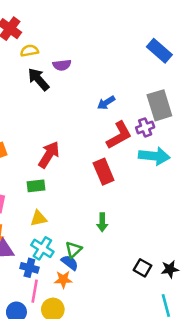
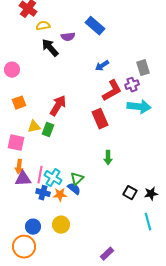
blue rectangle: (159, 51) -> (95, 26), moved
gray rectangle: (159, 105) -> (143, 68), size x0.7
green rectangle: (36, 186) -> (48, 130), turned -64
yellow triangle: (39, 218) -> (34, 127), moved
green arrow: (102, 222) -> (108, 158), moved
orange star: (63, 280) -> (60, 195), moved
pink line: (35, 291) -> (40, 175), moved

